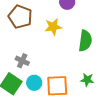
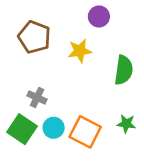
orange square: (57, 86) -> (85, 132), turned 30

